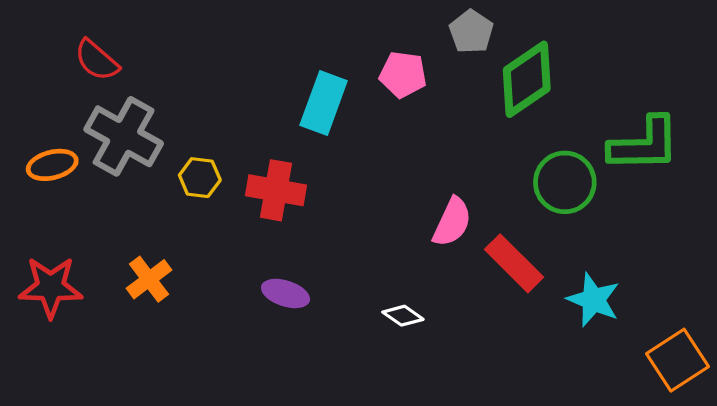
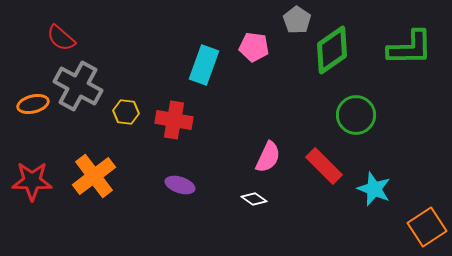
green L-shape: (644, 144) -> (410, 48), moved
pink semicircle: (452, 222) -> (268, 157), moved
orange cross: (149, 279) -> (94, 176), size x1.5

